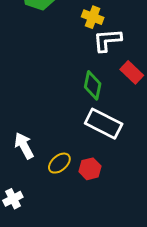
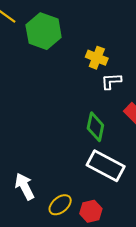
white L-shape: (107, 40) -> (111, 81), size x0.7

